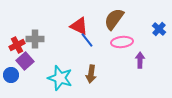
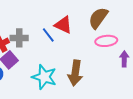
blue line: (87, 40) -> (48, 35), moved
brown arrow: (91, 74) -> (75, 73), size x1.4

